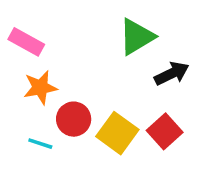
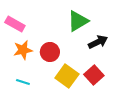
red circle: (74, 119) -> (50, 52), moved

